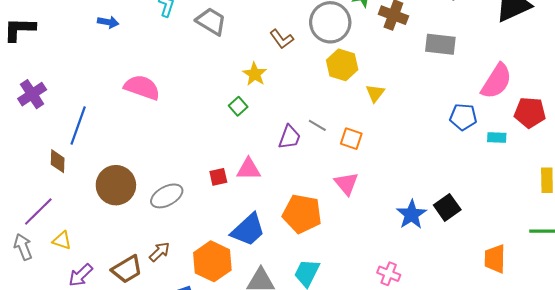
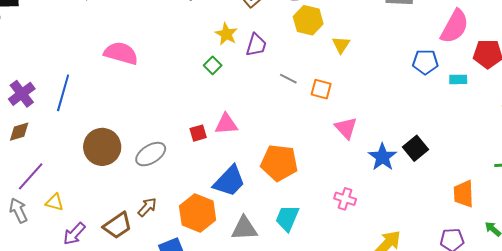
purple cross: (32, 94) -> (22, 94), moved
purple trapezoid: (290, 137) -> (256, 45), moved
brown diamond: (58, 161) -> (19, 132), moved, turned 75
pink triangle: (346, 184) -> (346, 128), moved
pink cross: (389, 274) -> (345, 199), moved

